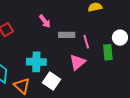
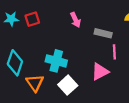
gray rectangle: (67, 35) -> (103, 33), moved

